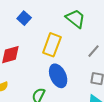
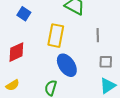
gray line: (93, 51) -> (98, 35), turned -32

